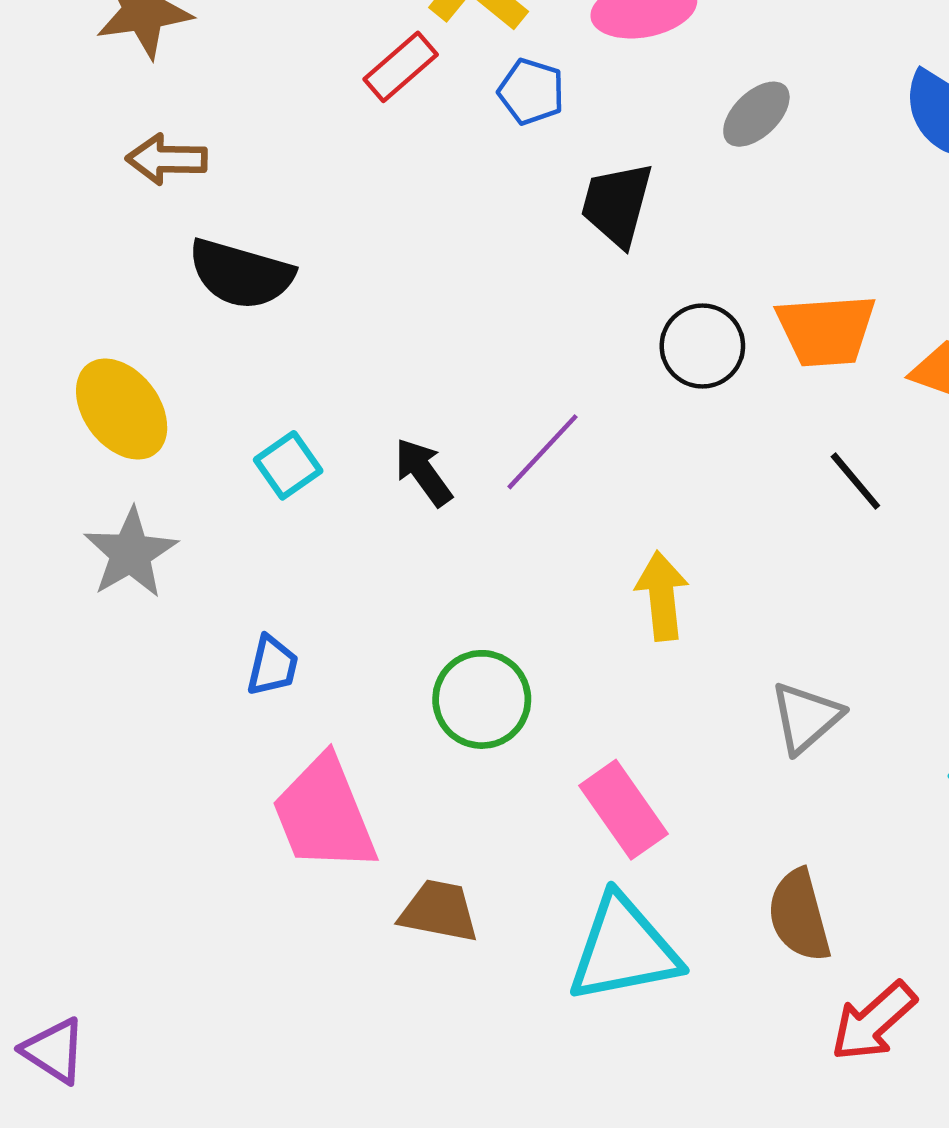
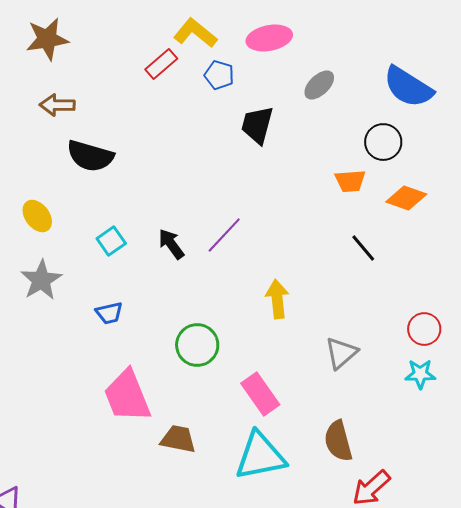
orange trapezoid: (826, 330) -> (350, 181), size x0.7
black circle: (702, 346) -> (383, 142), moved
yellow ellipse: (122, 409) -> (37, 216), size x0.7
blue trapezoid: (272, 666) -> (109, 313), moved, turned 64

